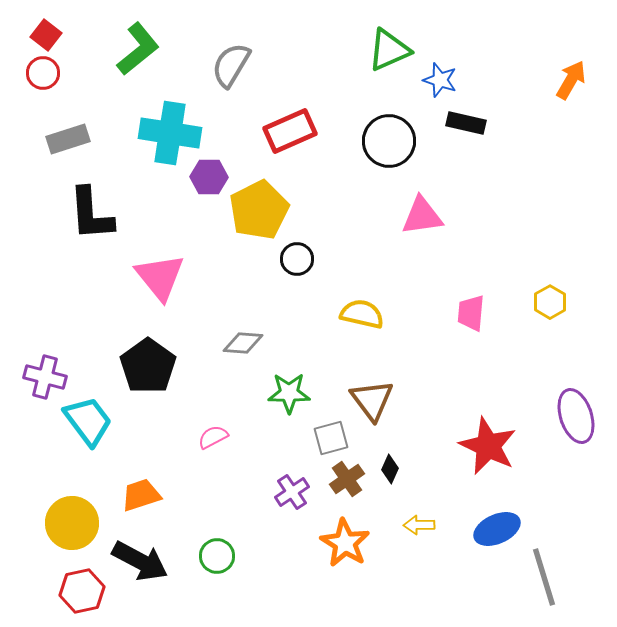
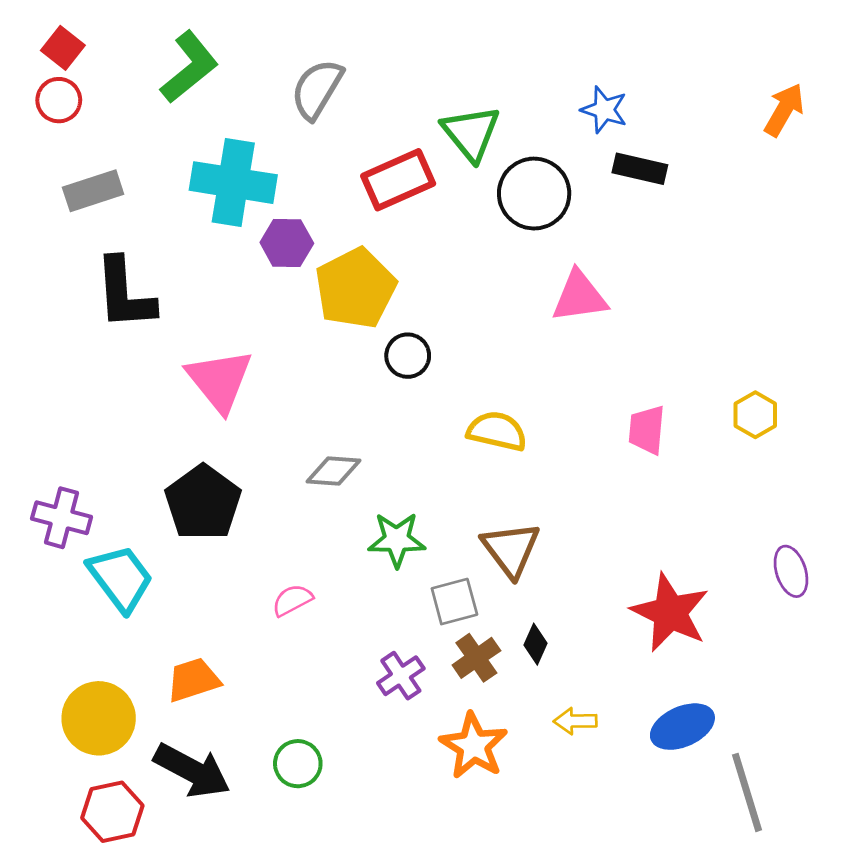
green triangle: (389, 50) -> (471, 133), moved, turned -45
purple ellipse: (576, 416) -> (791, 571), size x0.7

